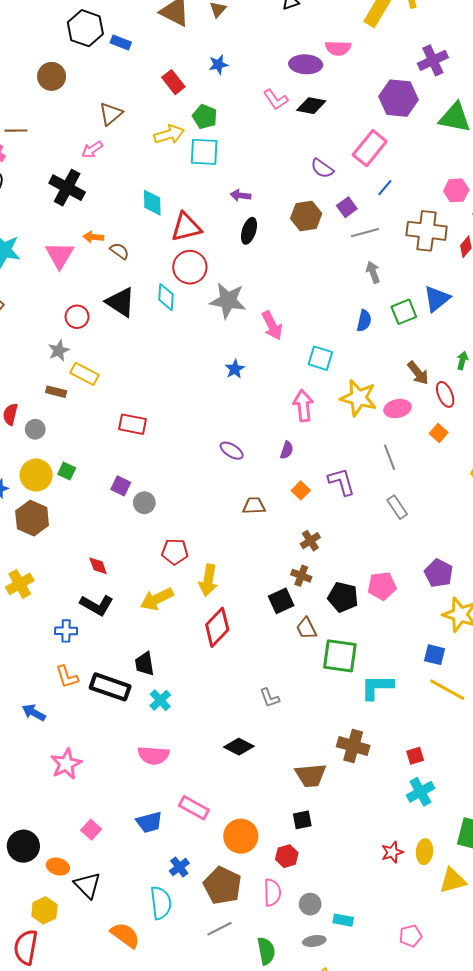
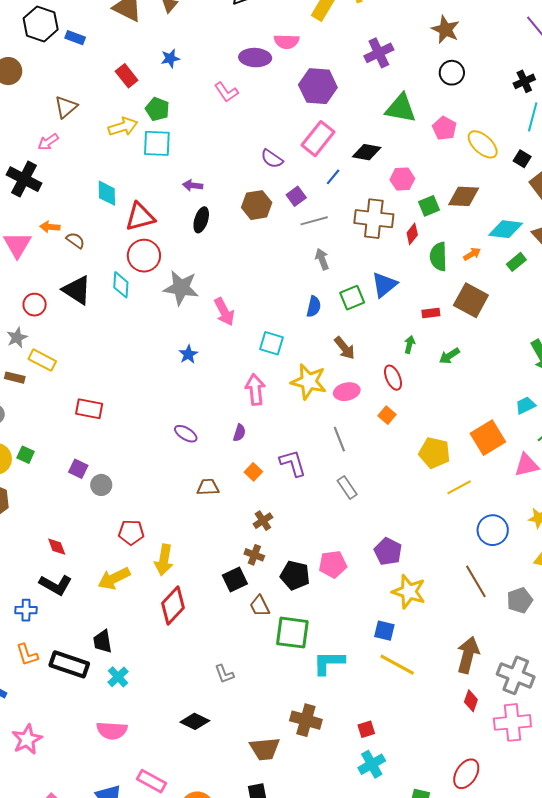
purple hexagon: (398, 98) -> (318, 86), moved
black diamond: (311, 106) -> (367, 152), moved
brown arrow: (418, 373) -> (344, 348), moved

